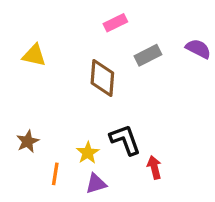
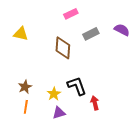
brown star: (28, 141) -> (25, 87), moved
orange line: (55, 174) -> (26, 107), moved

